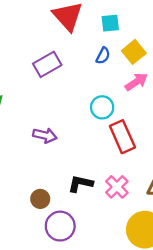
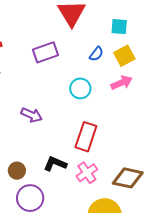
cyan square: (110, 23) -> (119, 27), moved
cyan circle: (102, 107) -> (80, 88), moved
red rectangle: (122, 137) -> (86, 137), moved, turned 32

